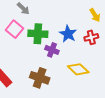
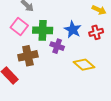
yellow arrow: (95, 15) -> (99, 10), turned -32
brown cross: (40, 78) -> (28, 56), moved, turned -30

